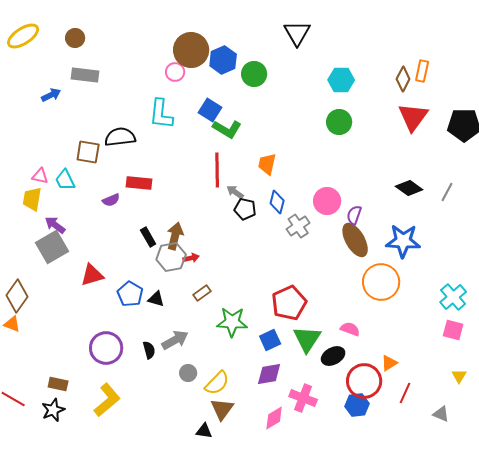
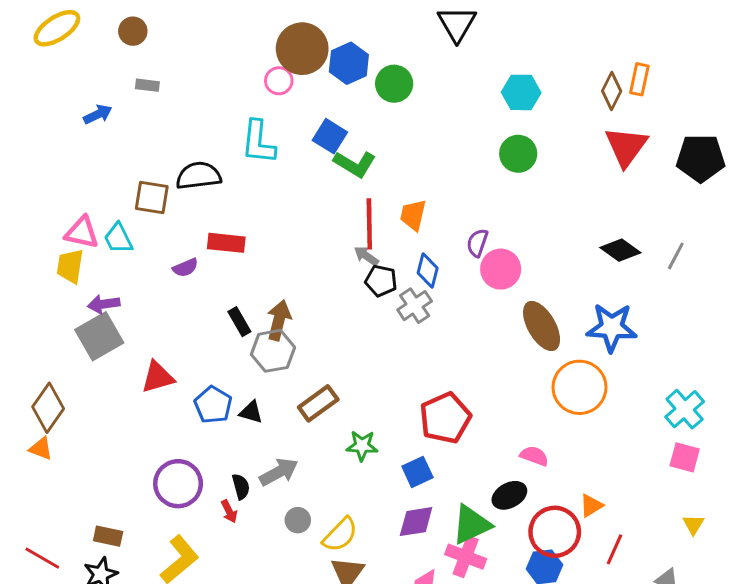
gray rectangle: (85, 75) -> (147, 85), size x0.6
red line: (217, 170) -> (369, 224), moved
pink triangle: (40, 176) -> (82, 233), size x1.4
purple semicircle: (354, 215) -> (477, 243), moved
purple arrow: (55, 225) -> (104, 304), turned -45
gray cross: (298, 226) -> (415, 306), moved
red arrow: (191, 258) -> (229, 511), moved, turned 77
brown rectangle: (202, 293) -> (318, 403), size x1.5
green star: (232, 322) -> (362, 446), size x0.7
green triangle: (307, 339) -> (471, 525), moved, turned 32

